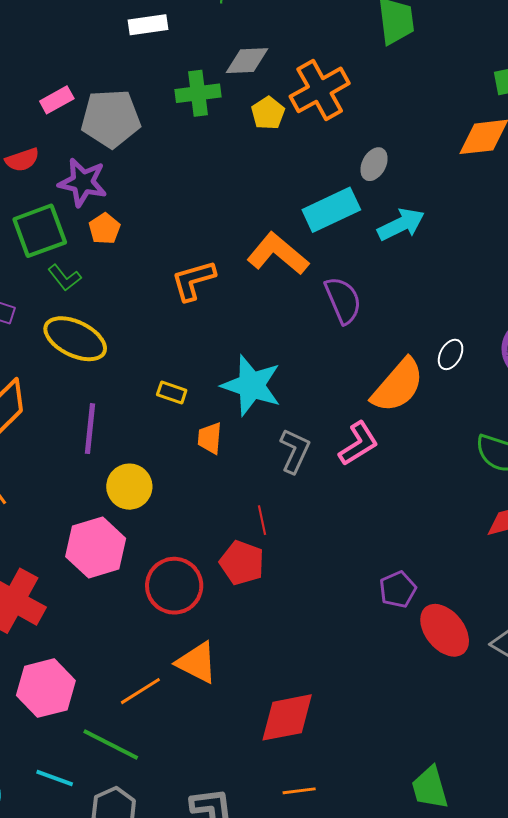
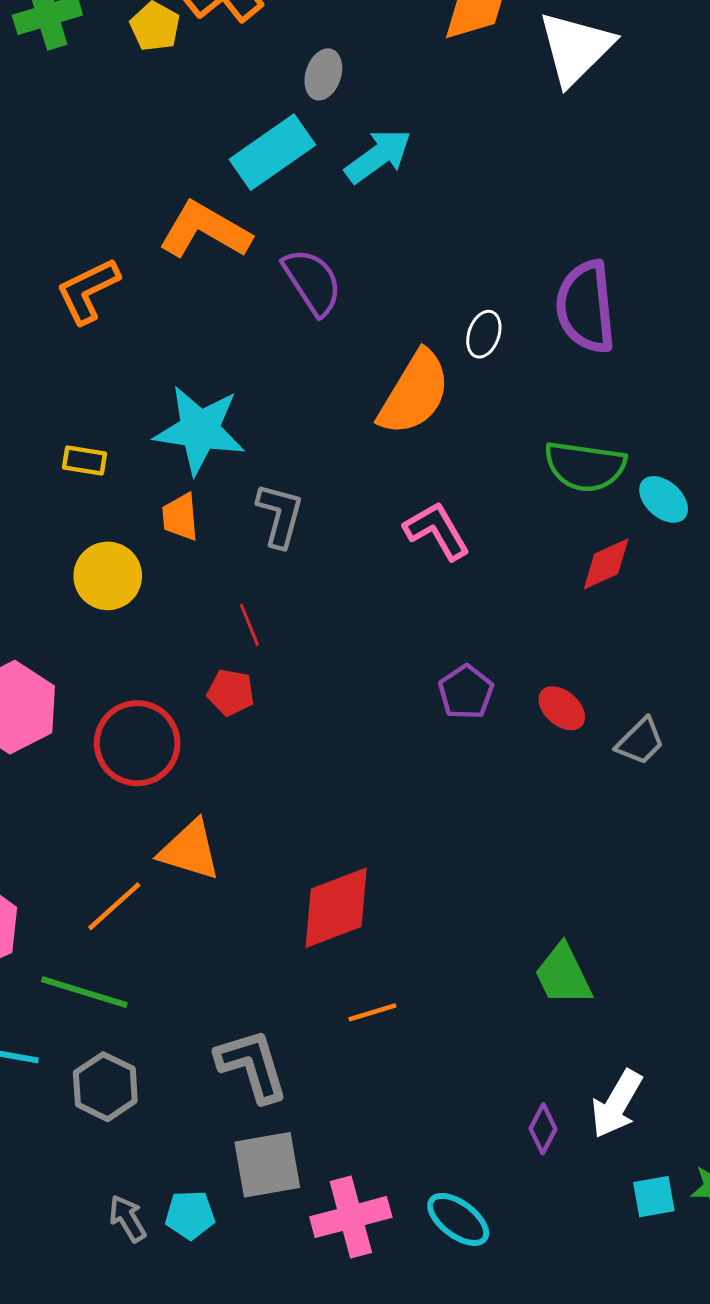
orange trapezoid: (210, 438) -> (180, 517), moved
pink L-shape: (358, 444) -> (437, 531), moved, turned -78
yellow circle: (129, 487) -> (108, 576), moved
red pentagon: (242, 563) -> (231, 692), size x0.7
red ellipse: (445, 630) -> (562, 708), moved, size x0.6

